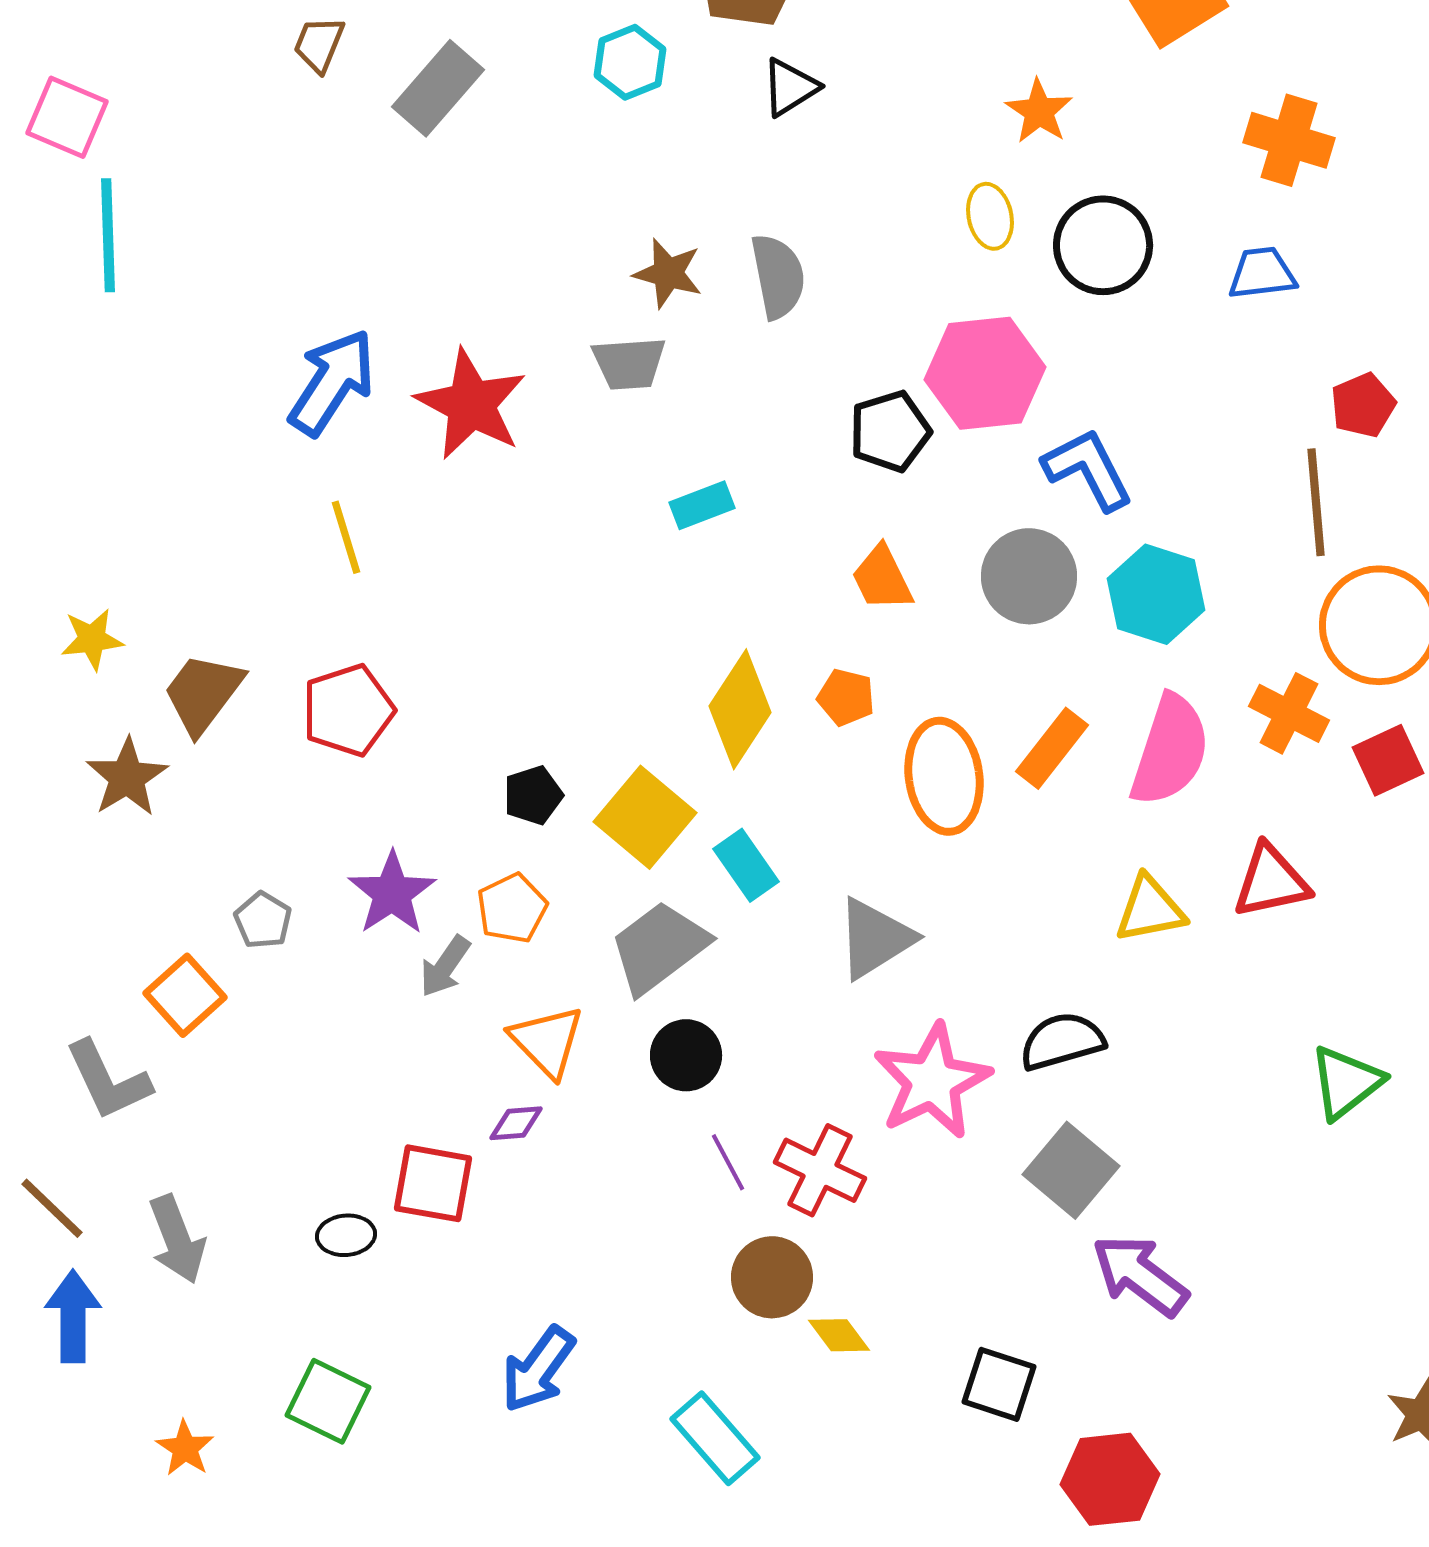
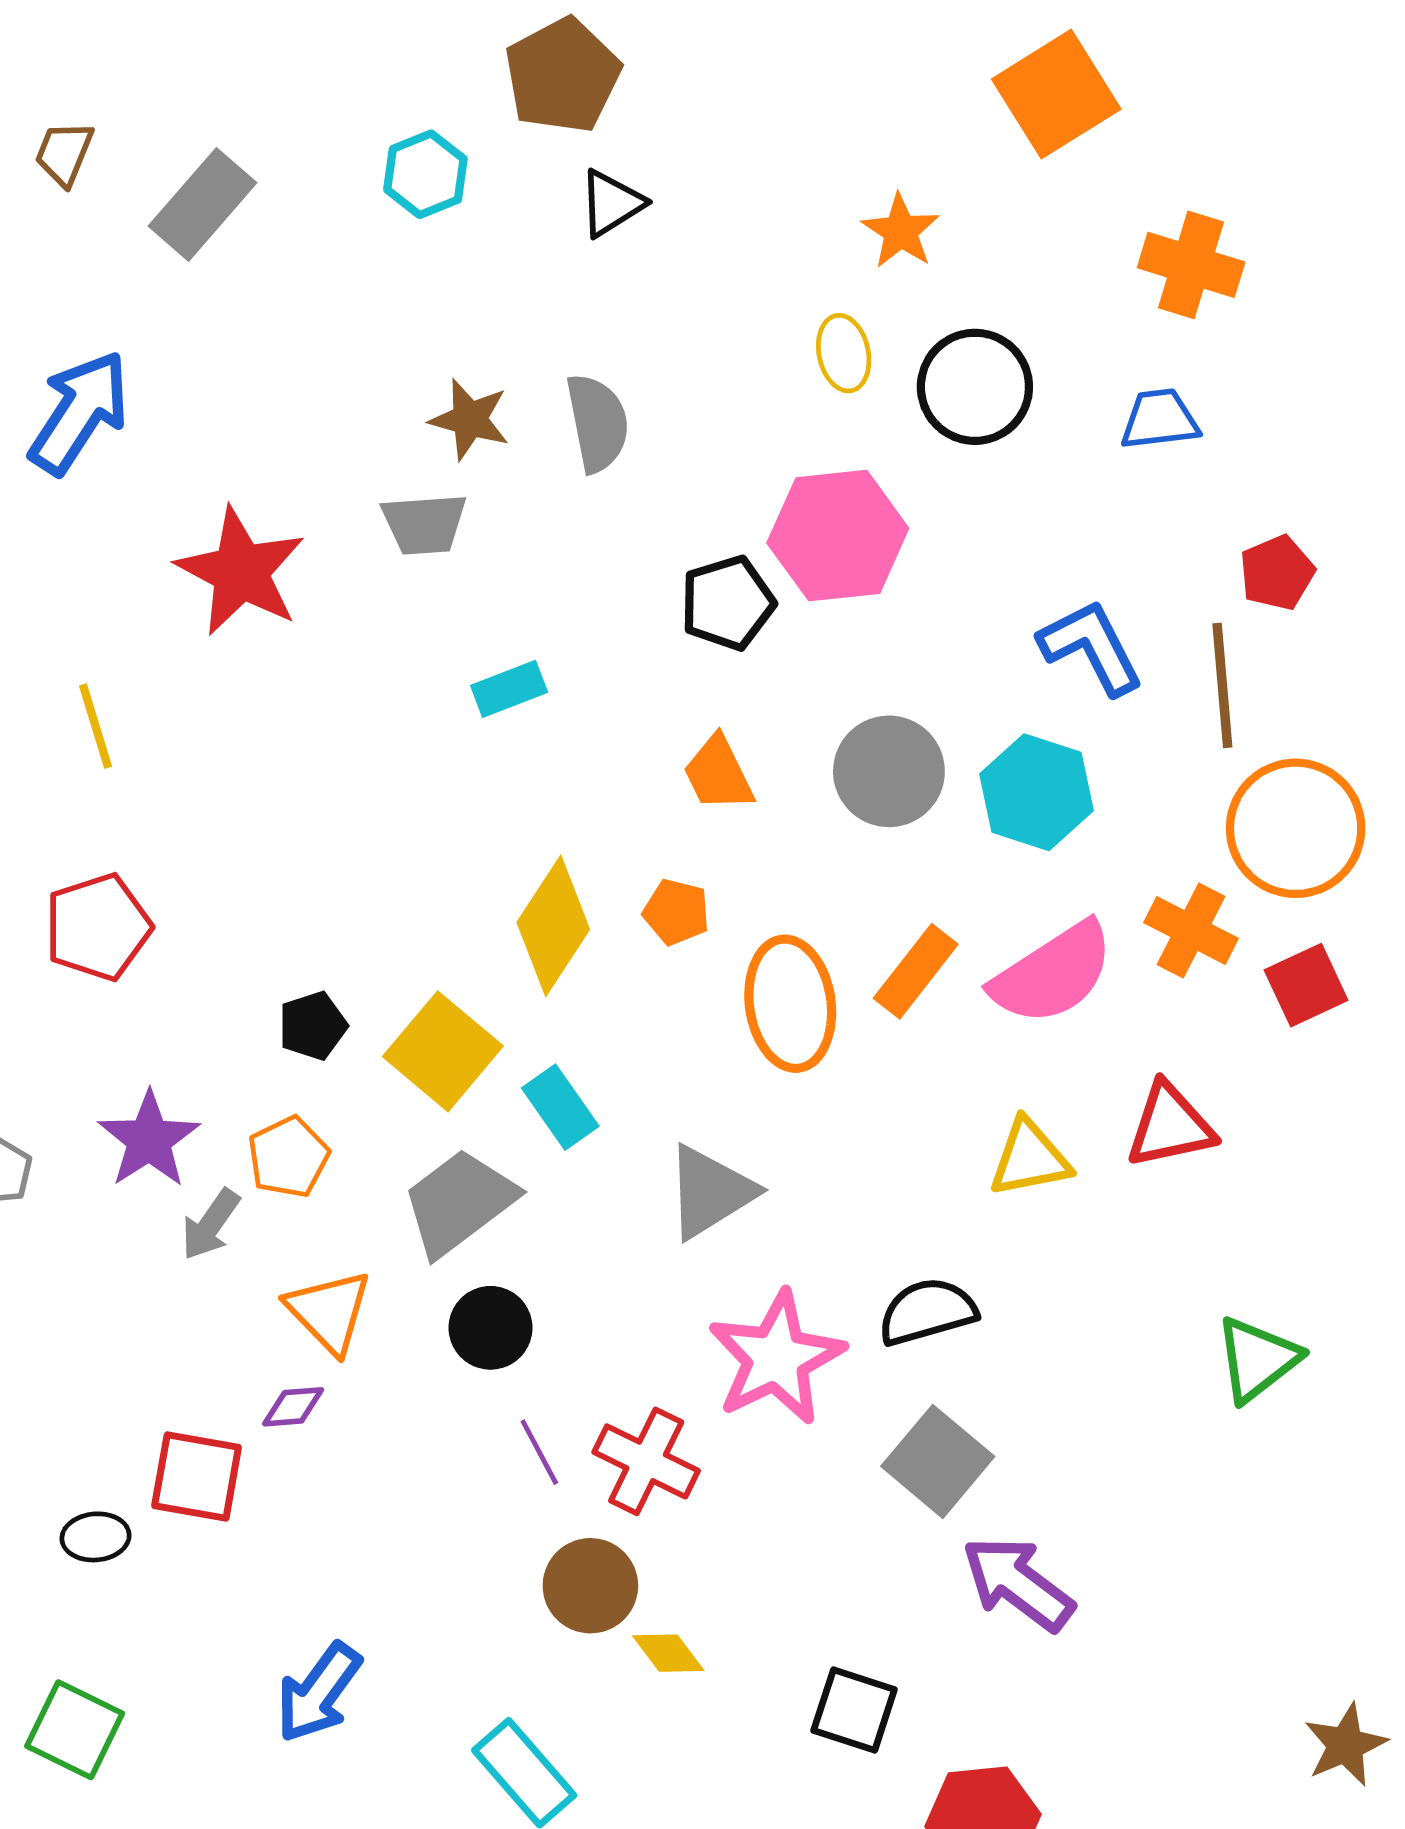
blue arrow: (332, 382) -> (79, 412), moved
blue L-shape: (1088, 469) -> (1091, 647), moved
pink semicircle: (1170, 750) -> (1053, 974), turned 39

